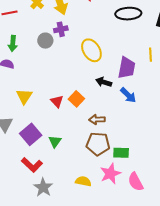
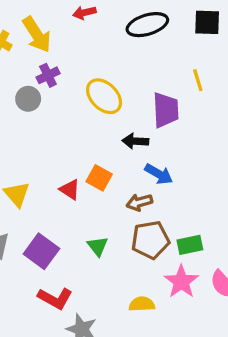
blue arrow: (128, 95) -> (159, 174), moved
green triangle: (55, 141) -> (98, 246), moved

